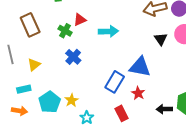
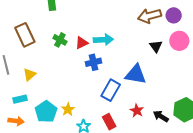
red triangle: (80, 20) -> (82, 43), moved
blue cross: (73, 57) -> (93, 62), moved, turned 35
red star: (138, 93) -> (137, 111), moved
black arrow: (164, 109) -> (161, 116), turned 35
red rectangle: (121, 113) -> (109, 122), moved

